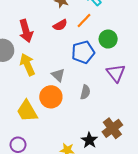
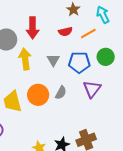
purple triangle: (116, 73) -> (92, 89), moved
gray triangle: (58, 75) -> (53, 60), moved
gray semicircle: (85, 92) -> (61, 93), moved

